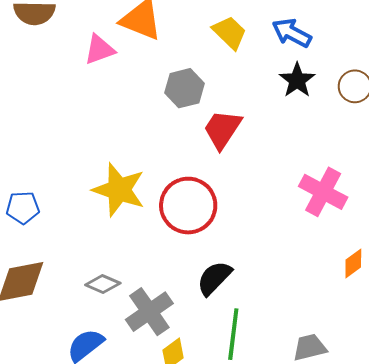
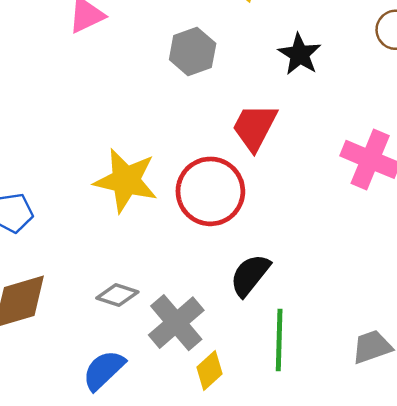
black star: (297, 80) -> (300, 54), moved
red trapezoid: (222, 129) -> (255, 127), moved

